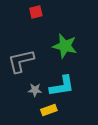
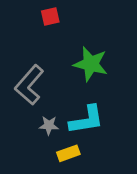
gray L-shape: (21, 61) -> (29, 85), turned -36

